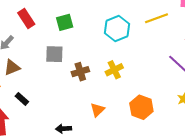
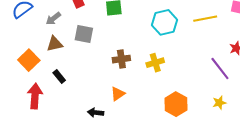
gray square: (54, 54) -> (84, 34), moved
orange triangle: (98, 110) -> (118, 94), moved

